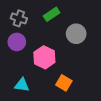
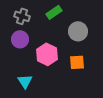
orange square: (64, 83) -> (77, 62), moved, turned -35
cyan triangle: (22, 85) -> (25, 81), turned 49

